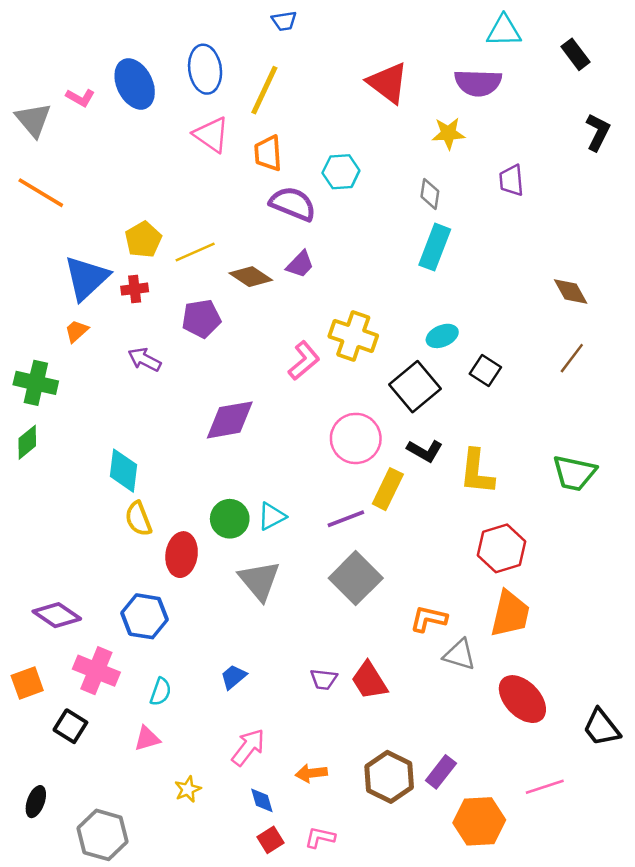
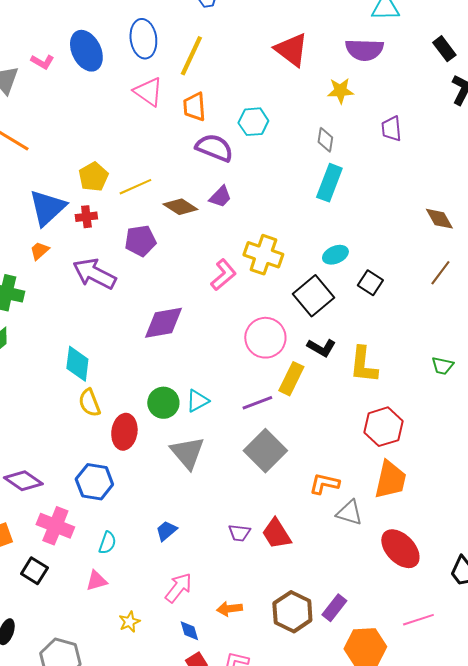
black rectangle: (576, 54) -> (444, 49), moved
purple arrow: (145, 359) -> (94, 274), size x1.6
green trapezoid: (574, 473) -> (442, 366), size x0.6

